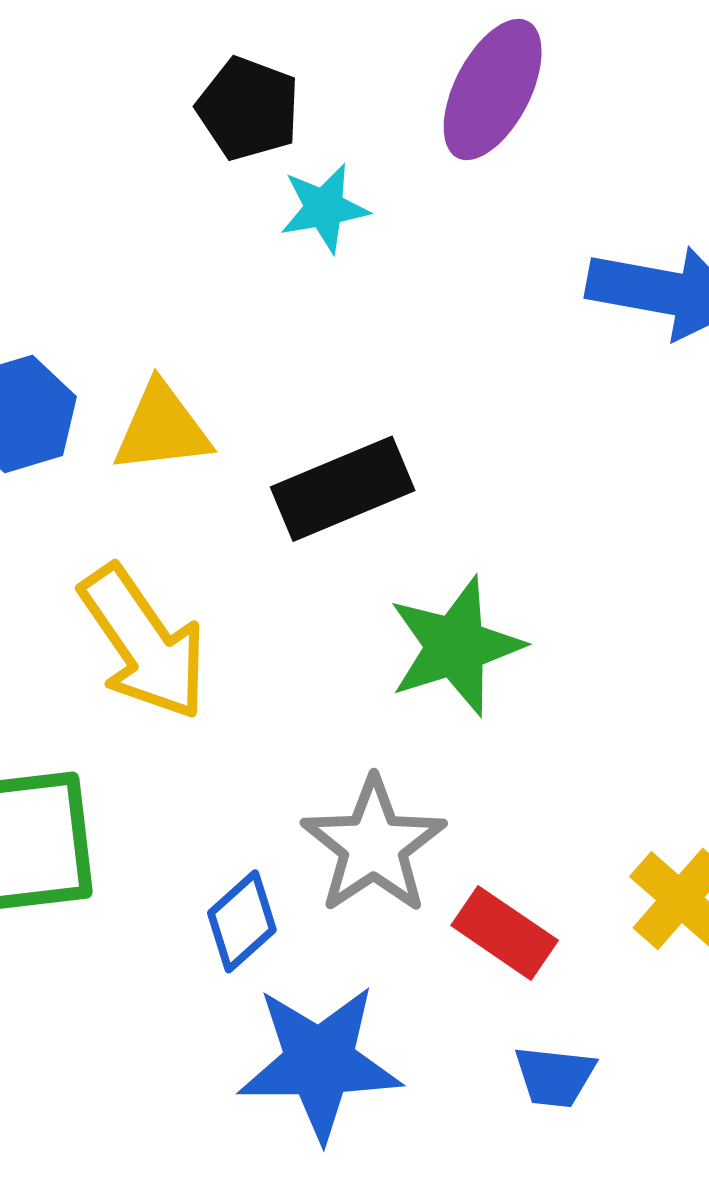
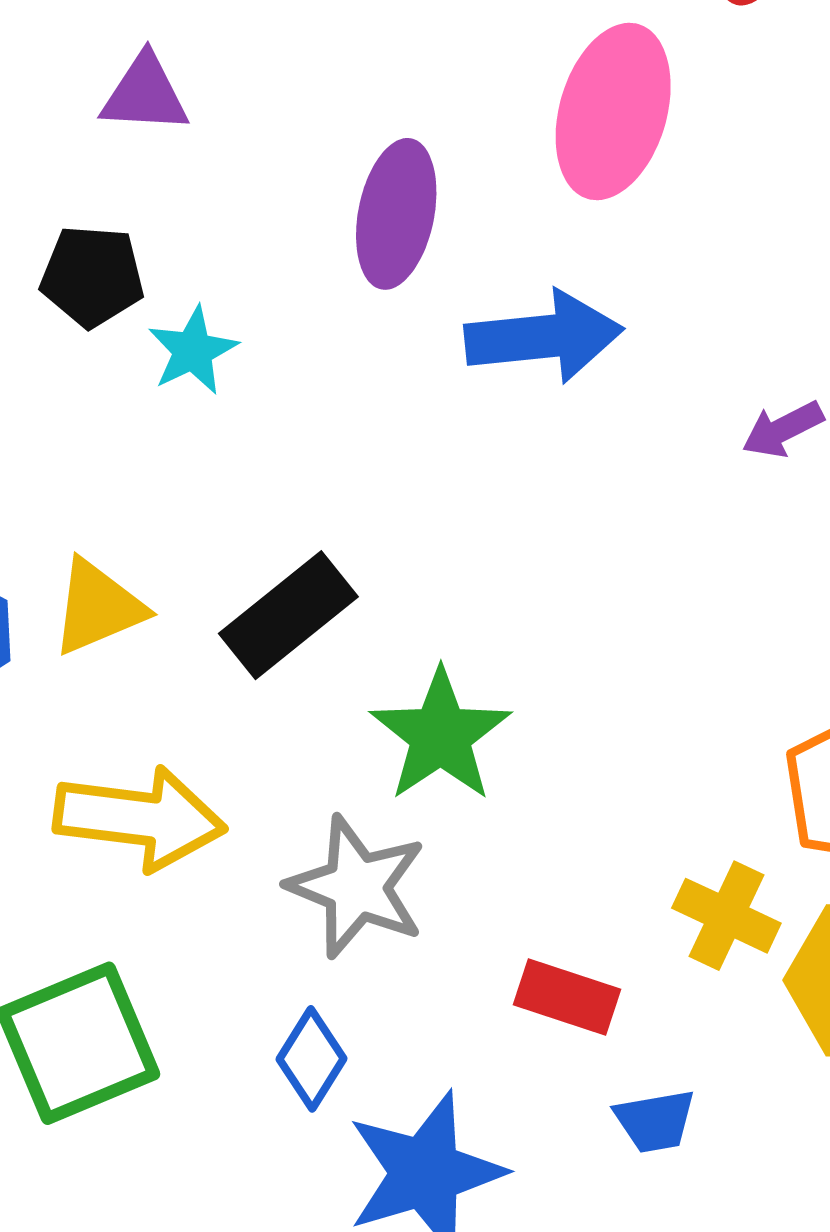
purple ellipse: (493, 90) -> (396, 214), moved
yellow arrow: (144, 643) -> (140, 818), turned -32
gray star: (374, 846) -> (357, 887), moved

